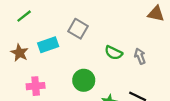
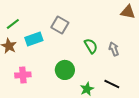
green line: (24, 16) -> (13, 24), moved
green semicircle: (114, 53) -> (91, 46), turned -147

